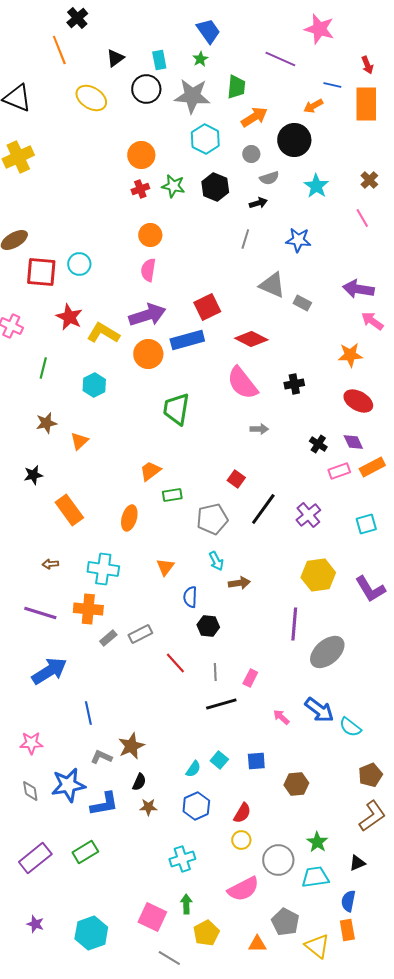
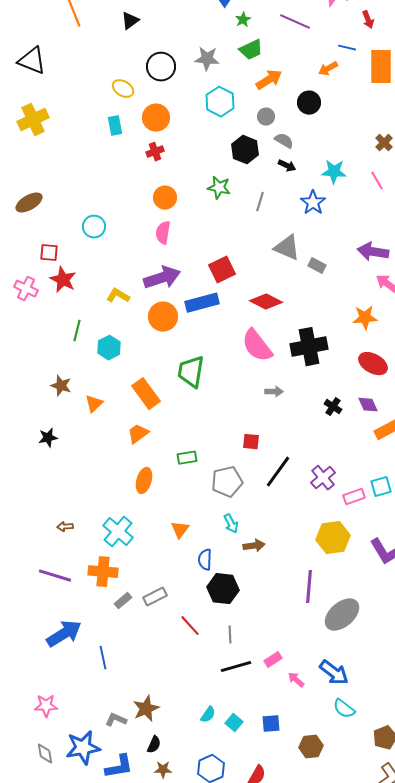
green star: (200, 59) -> (243, 20), moved
cyan rectangle: (159, 60) -> (115, 126), moved
red arrow: (367, 65) -> (368, 20), moved
green trapezoid: (236, 87) -> (251, 50), turned 60
black circle: (146, 89) -> (161, 67), moved
gray star: (192, 96) -> (207, 59), size x0.7
yellow ellipse: (91, 98) -> (123, 89), moved, size x0.7
black circle: (294, 140) -> (309, 103), size x0.7
gray semicircle: (269, 178) -> (284, 141), turned -132
green star: (173, 186) -> (219, 188), moved
cyan star: (316, 186) -> (334, 172), moved, turned -30
black hexagon: (215, 187) -> (245, 150), moved
black arrow: (258, 203) -> (287, 166), moved, turned 42
blue star: (298, 240) -> (313, 203), turned 30
red square: (41, 272) -> (49, 253), moved, size x0.6
red star: (69, 317) -> (63, 280), moved
yellow L-shape: (103, 333) -> (118, 296), size x0.7
green line: (43, 368) -> (77, 331), moved
black cross: (294, 384) -> (309, 347), size x1.8
brown star: (46, 423) -> (61, 386), turned 30
orange trapezoid: (150, 471) -> (138, 434), moved
pink rectangle: (339, 471) -> (354, 497), moved
red square: (236, 479) -> (251, 442), turned -30
orange rectangle: (69, 510) -> (146, 394), moved
cyan cross: (103, 569) -> (118, 532), turned 32
black hexagon: (208, 626) -> (223, 589), size x1.4
pink rectangle: (250, 678) -> (273, 660), moved, turned 30
blue line: (88, 713) -> (103, 658), moved
cyan semicircle: (350, 727) -> (344, 709), moved
cyan semicircle: (193, 769) -> (208, 715), moved

